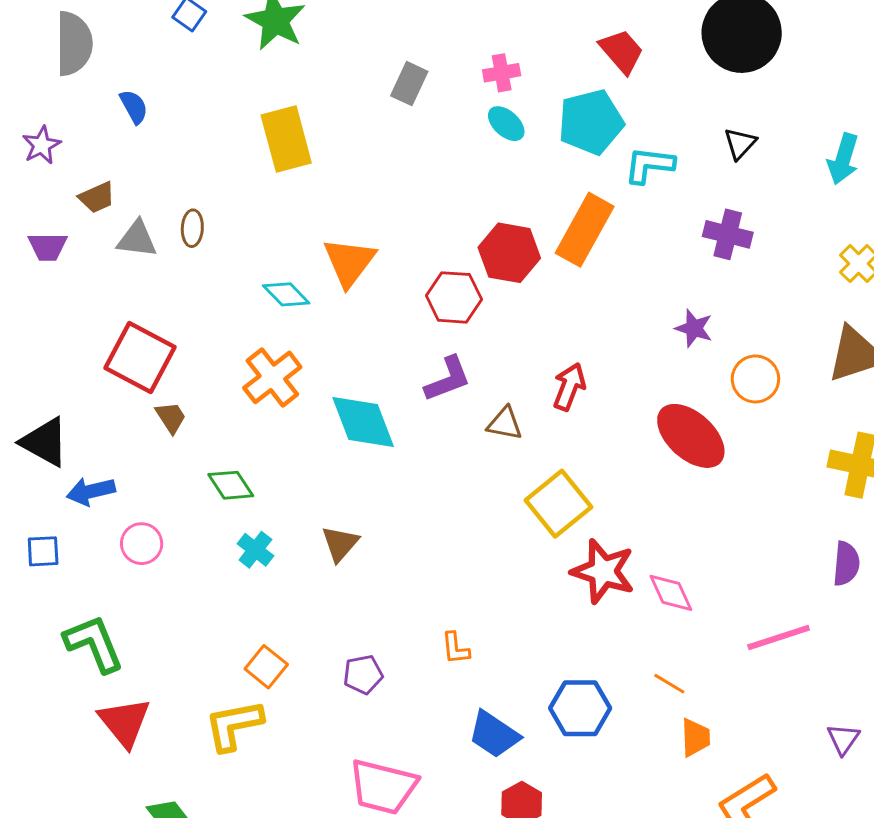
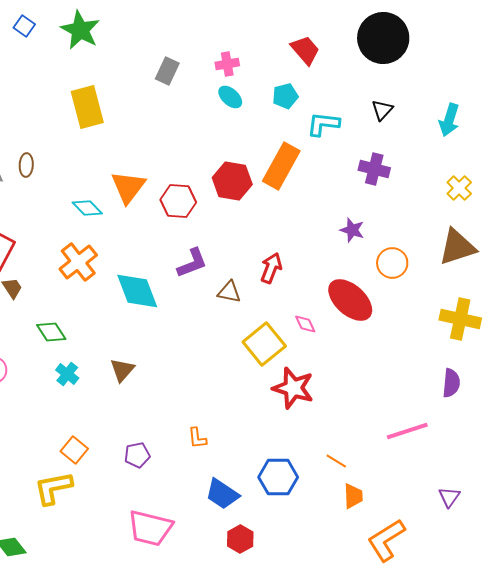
cyan pentagon: (591, 122) -> (285, 96), size x0.6
red hexagon: (454, 297) -> (178, 201), moved
pink diamond: (671, 593) -> (305, 324), moved, size x0.7

